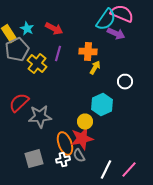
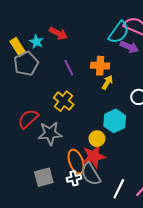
red arrow: (54, 29) -> (58, 33), moved
purple line: (58, 54) -> (69, 68), turned -42
yellow cross: (37, 64) -> (64, 101), moved
gray semicircle: (79, 156) -> (91, 174), size x1.6

